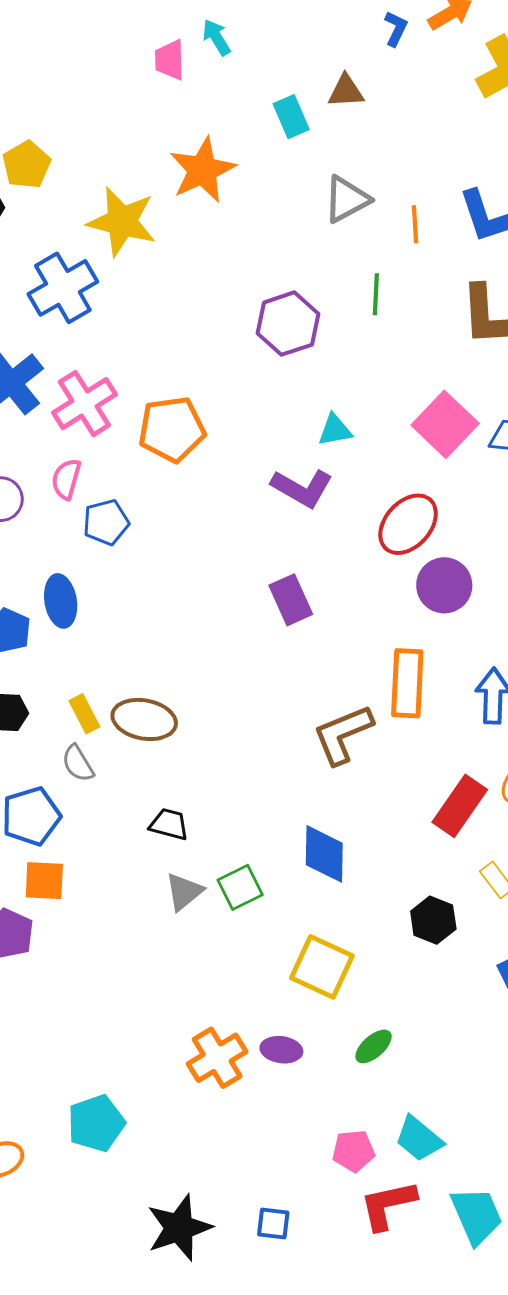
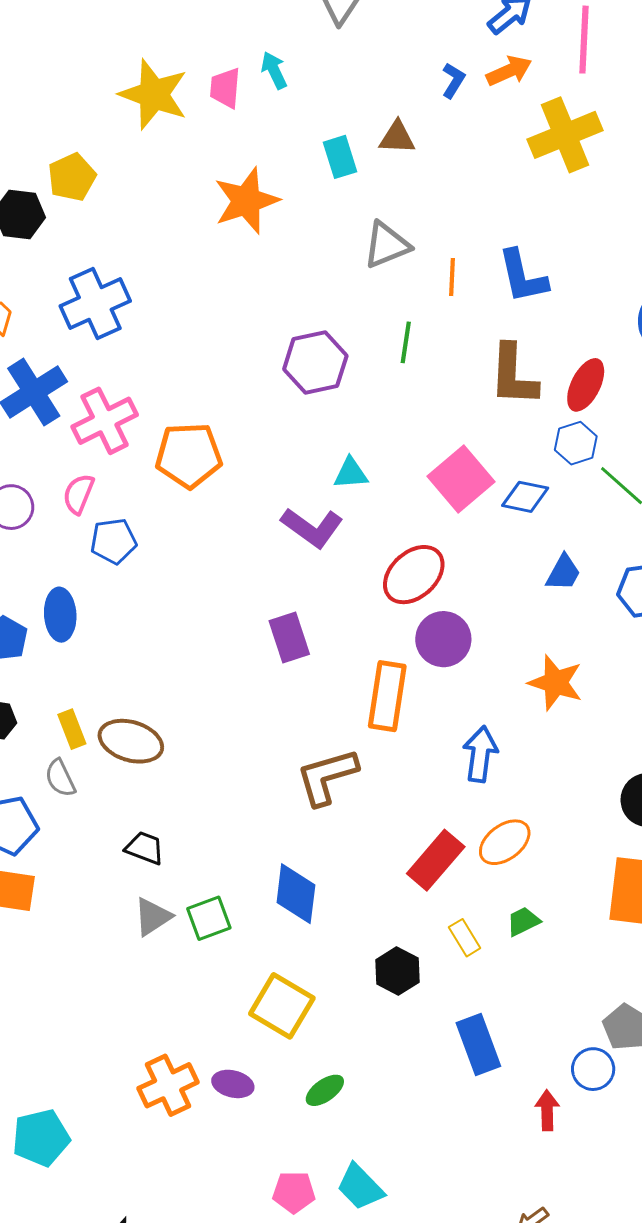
yellow star: (122, 222) -> (154, 94), moved
orange rectangle: (407, 683) -> (387, 696), moved

